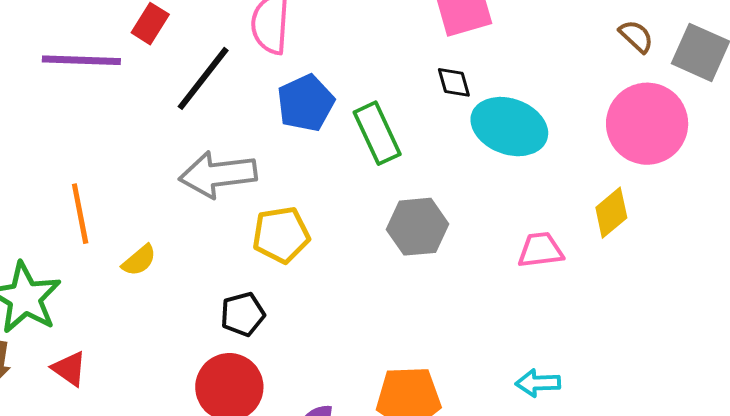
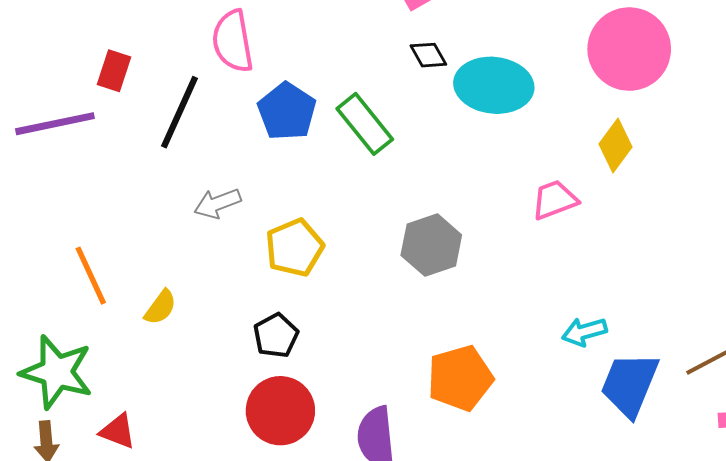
gray arrow: (218, 174) -> (217, 203), size x0.6
gray hexagon: (418, 227) -> (431, 245), moved

